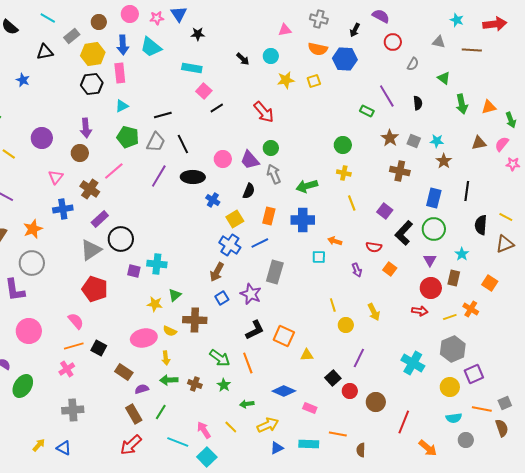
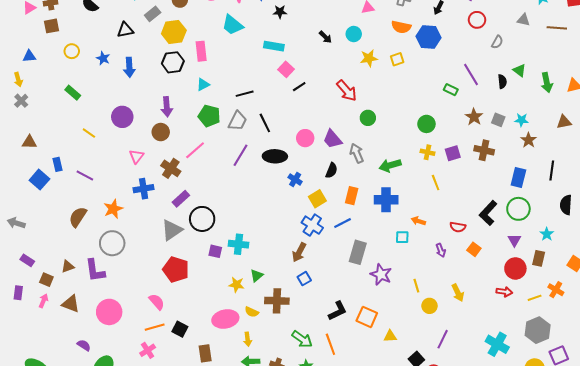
blue arrow: (123, 45) -> (129, 67), moved
green triangle: (444, 78) -> (519, 70), moved
green circle: (271, 148) -> (368, 118), moved
purple square: (385, 211) -> (453, 153), moved, turned 35
purple star: (251, 294) -> (381, 275), moved
brown rectangle: (124, 372) -> (205, 353), turned 48

